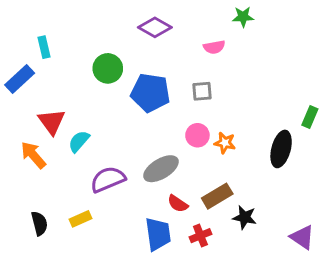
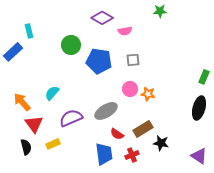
pink semicircle: (214, 47) -> (125, 31), moved
red triangle: (52, 122) -> (34, 124), moved
black ellipse: (281, 149) -> (199, 108), moved

